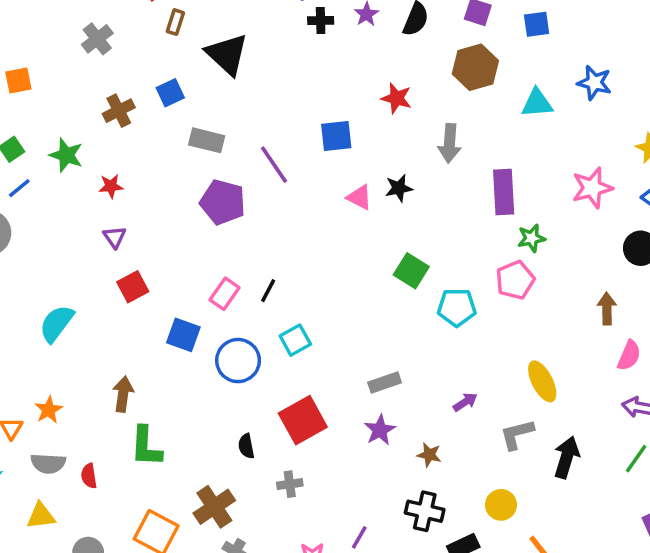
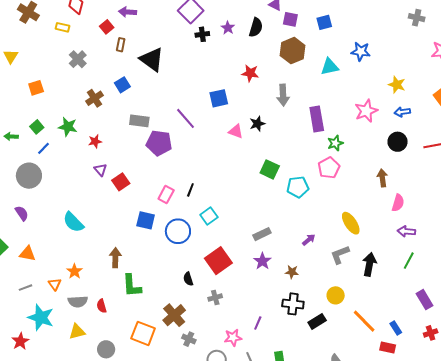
gray rectangle: (207, 140) -> (139, 121), moved
red square: (133, 287) -> (121, 182), moved
cyan semicircle: (57, 323) -> (73, 222), turned -75

